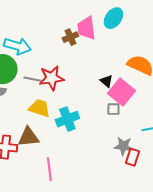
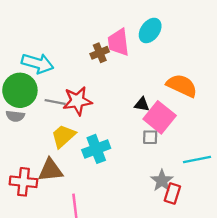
black triangle: (106, 81) -> (142, 104), turned -32
yellow trapezoid: (39, 108) -> (63, 136), turned -60
gray star: (123, 146) -> (162, 181), turned 30

